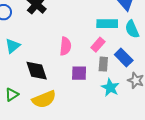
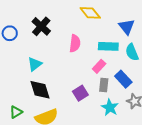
cyan triangle: (13, 46) -> (35, 64), moved
pink semicircle: (65, 46) -> (75, 43), moved
purple square: (79, 73) -> (80, 93), turned -35

